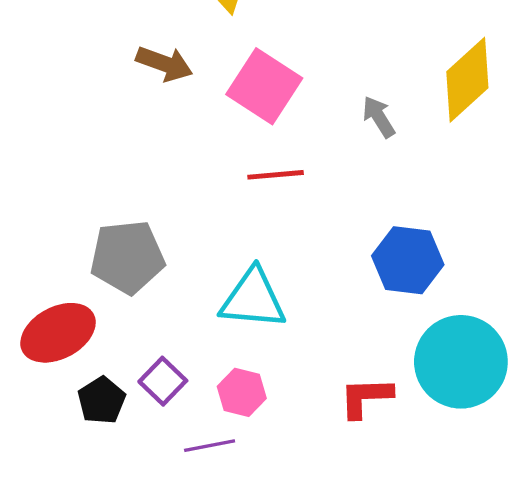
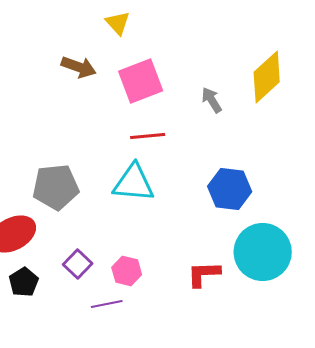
pink square: (264, 86) -> (141, 81), turned 36
cyan triangle: (253, 299) -> (134, 183), moved
black pentagon: (102, 400) -> (24, 282), moved

